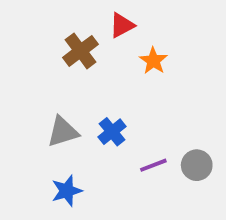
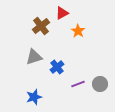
gray triangle: (63, 132) -> (34, 57), moved

